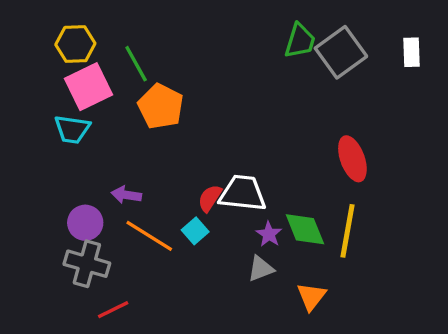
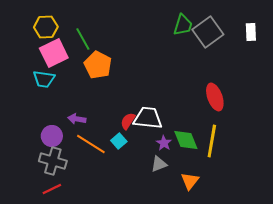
red line: (113, 310) -> (52, 189), moved

